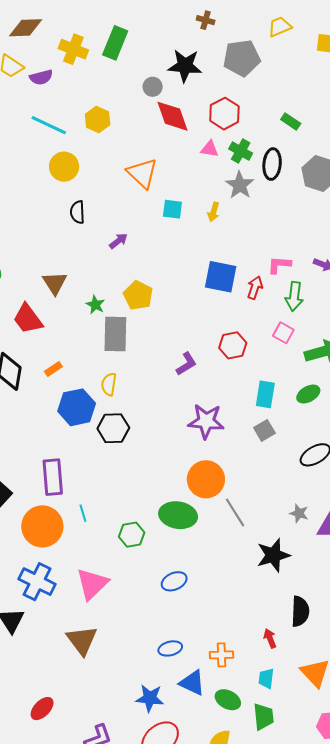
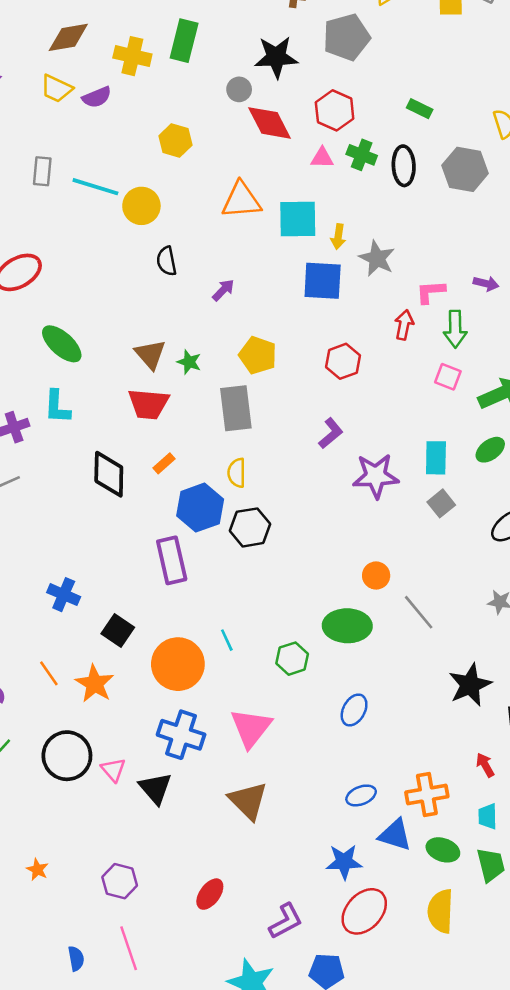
cyan line: (49, 125) -> (95, 187), moved
orange triangle: (142, 173) -> (241, 200), turned -40
gray star: (240, 185) -> (377, 258), moved
cyan square: (172, 209) -> (298, 219), moved, size x1.6
blue square: (221, 277) -> (323, 281), moved
green star: (95, 305) -> (189, 362), moved
red trapezoid: (28, 319) -> (148, 404), moved, turned -40
red hexagon: (233, 345) -> (343, 361), moved
purple star: (206, 421) -> (376, 476), moved
purple rectangle: (53, 477) -> (172, 560), moved
orange circle: (206, 479) -> (376, 576), size x0.6
black star: (273, 555) -> (470, 685), moved
blue ellipse: (174, 581) -> (354, 710), turned -30
orange cross: (221, 655) -> (427, 794), size x1.4

